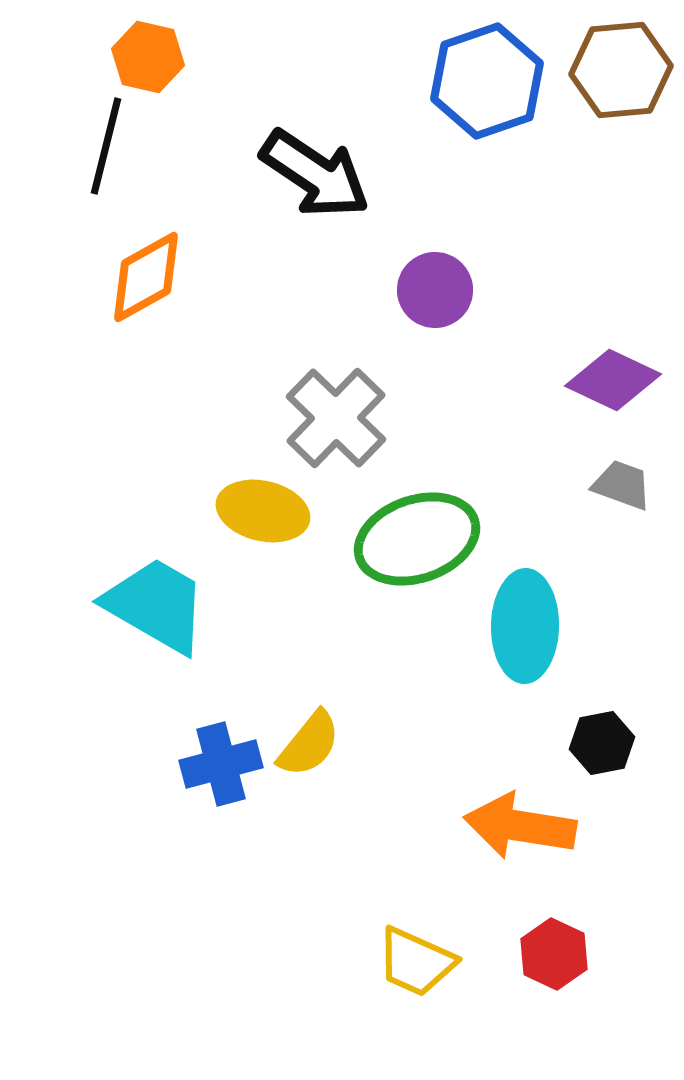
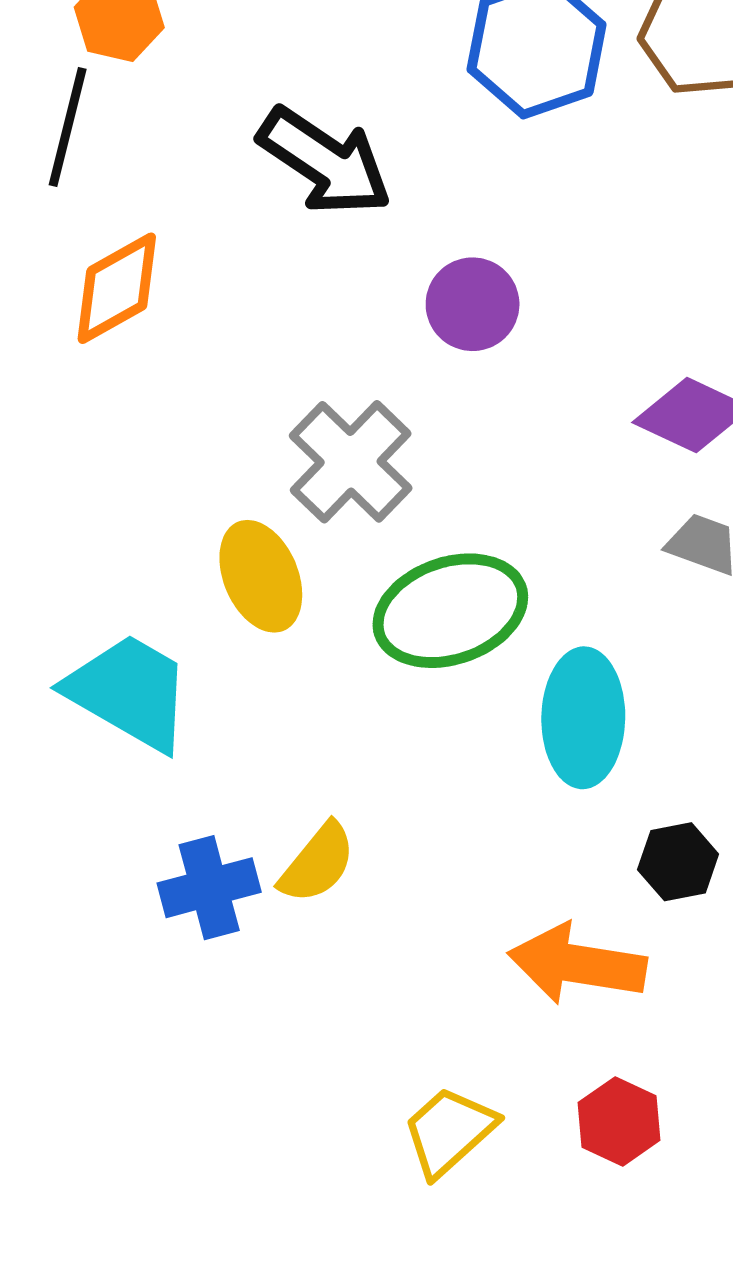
yellow ellipse: (263, 511) -> (261, 576), turned 54
yellow trapezoid: (416, 962) -> (449, 1131), turned 114

